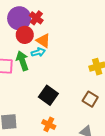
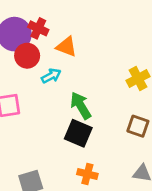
orange triangle: (43, 41) -> (66, 47), moved
green arrow: (22, 61) -> (81, 106), moved

